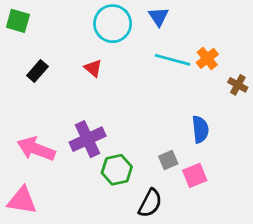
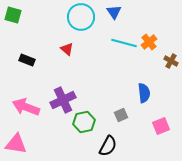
black rectangle: (37, 71) -> (27, 60), moved, turned 70
pink square: (195, 175) -> (161, 126), moved

